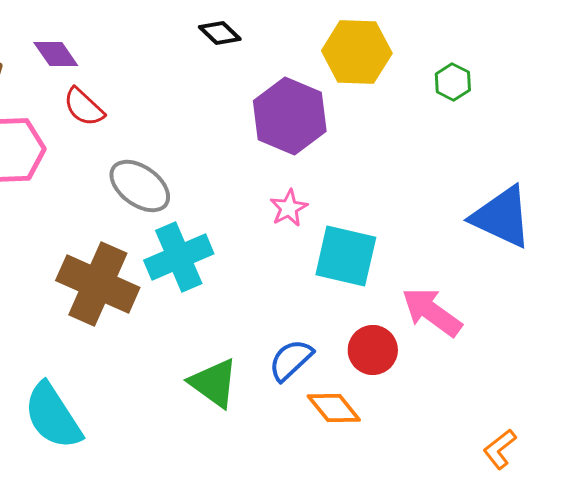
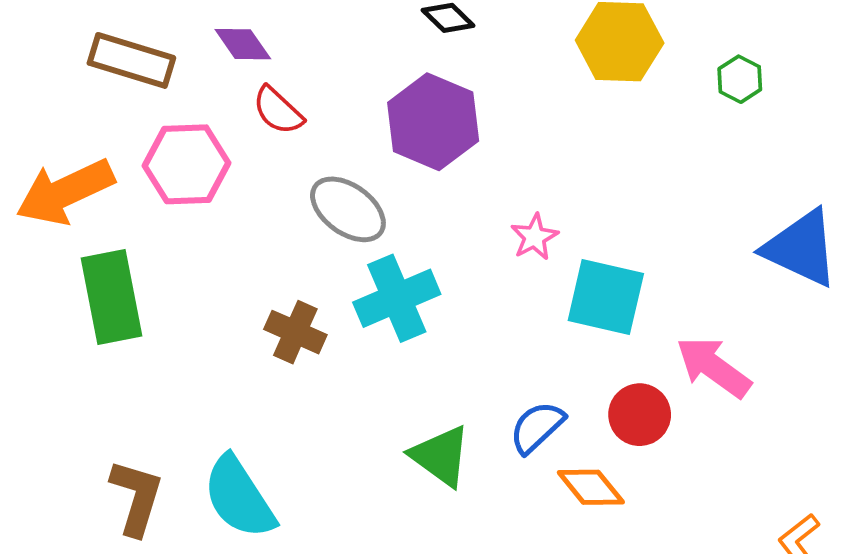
purple hexagon: (290, 116) -> (433, 122), moved
brown cross: (98, 284) -> (295, 332), size x0.6

